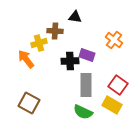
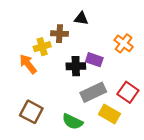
gray rectangle: (86, 85) -> (93, 92), turned 65
yellow rectangle: (112, 105) -> (109, 114), moved
green semicircle: (83, 112) -> (73, 122), moved

